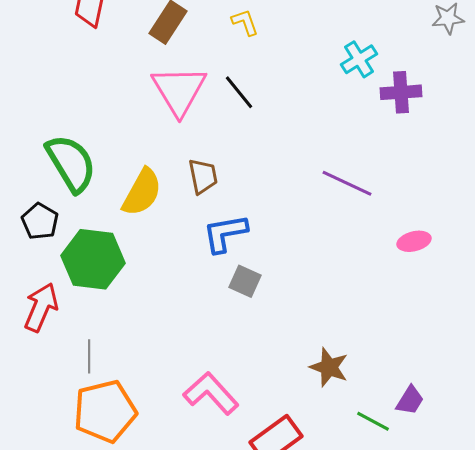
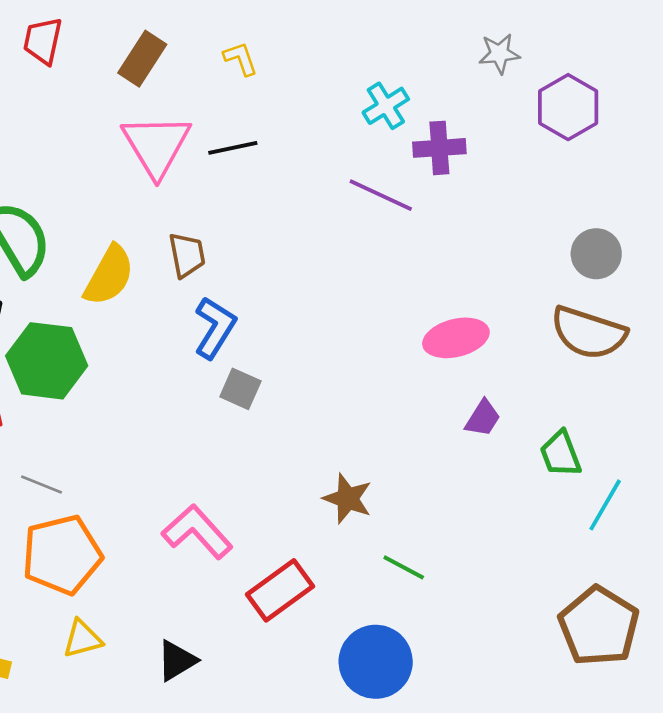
black line: (239, 92) -> (233, 148), turned -63
purple line: (347, 183) -> (381, 195), moved
blue L-shape: (225, 233) -> (215, 328), turned 132
pink ellipse: (414, 241) -> (456, 338), size x1.5
gray line: (89, 356) -> (42, 485), turned -68
purple trapezoid: (410, 400) -> (483, 418), moved

